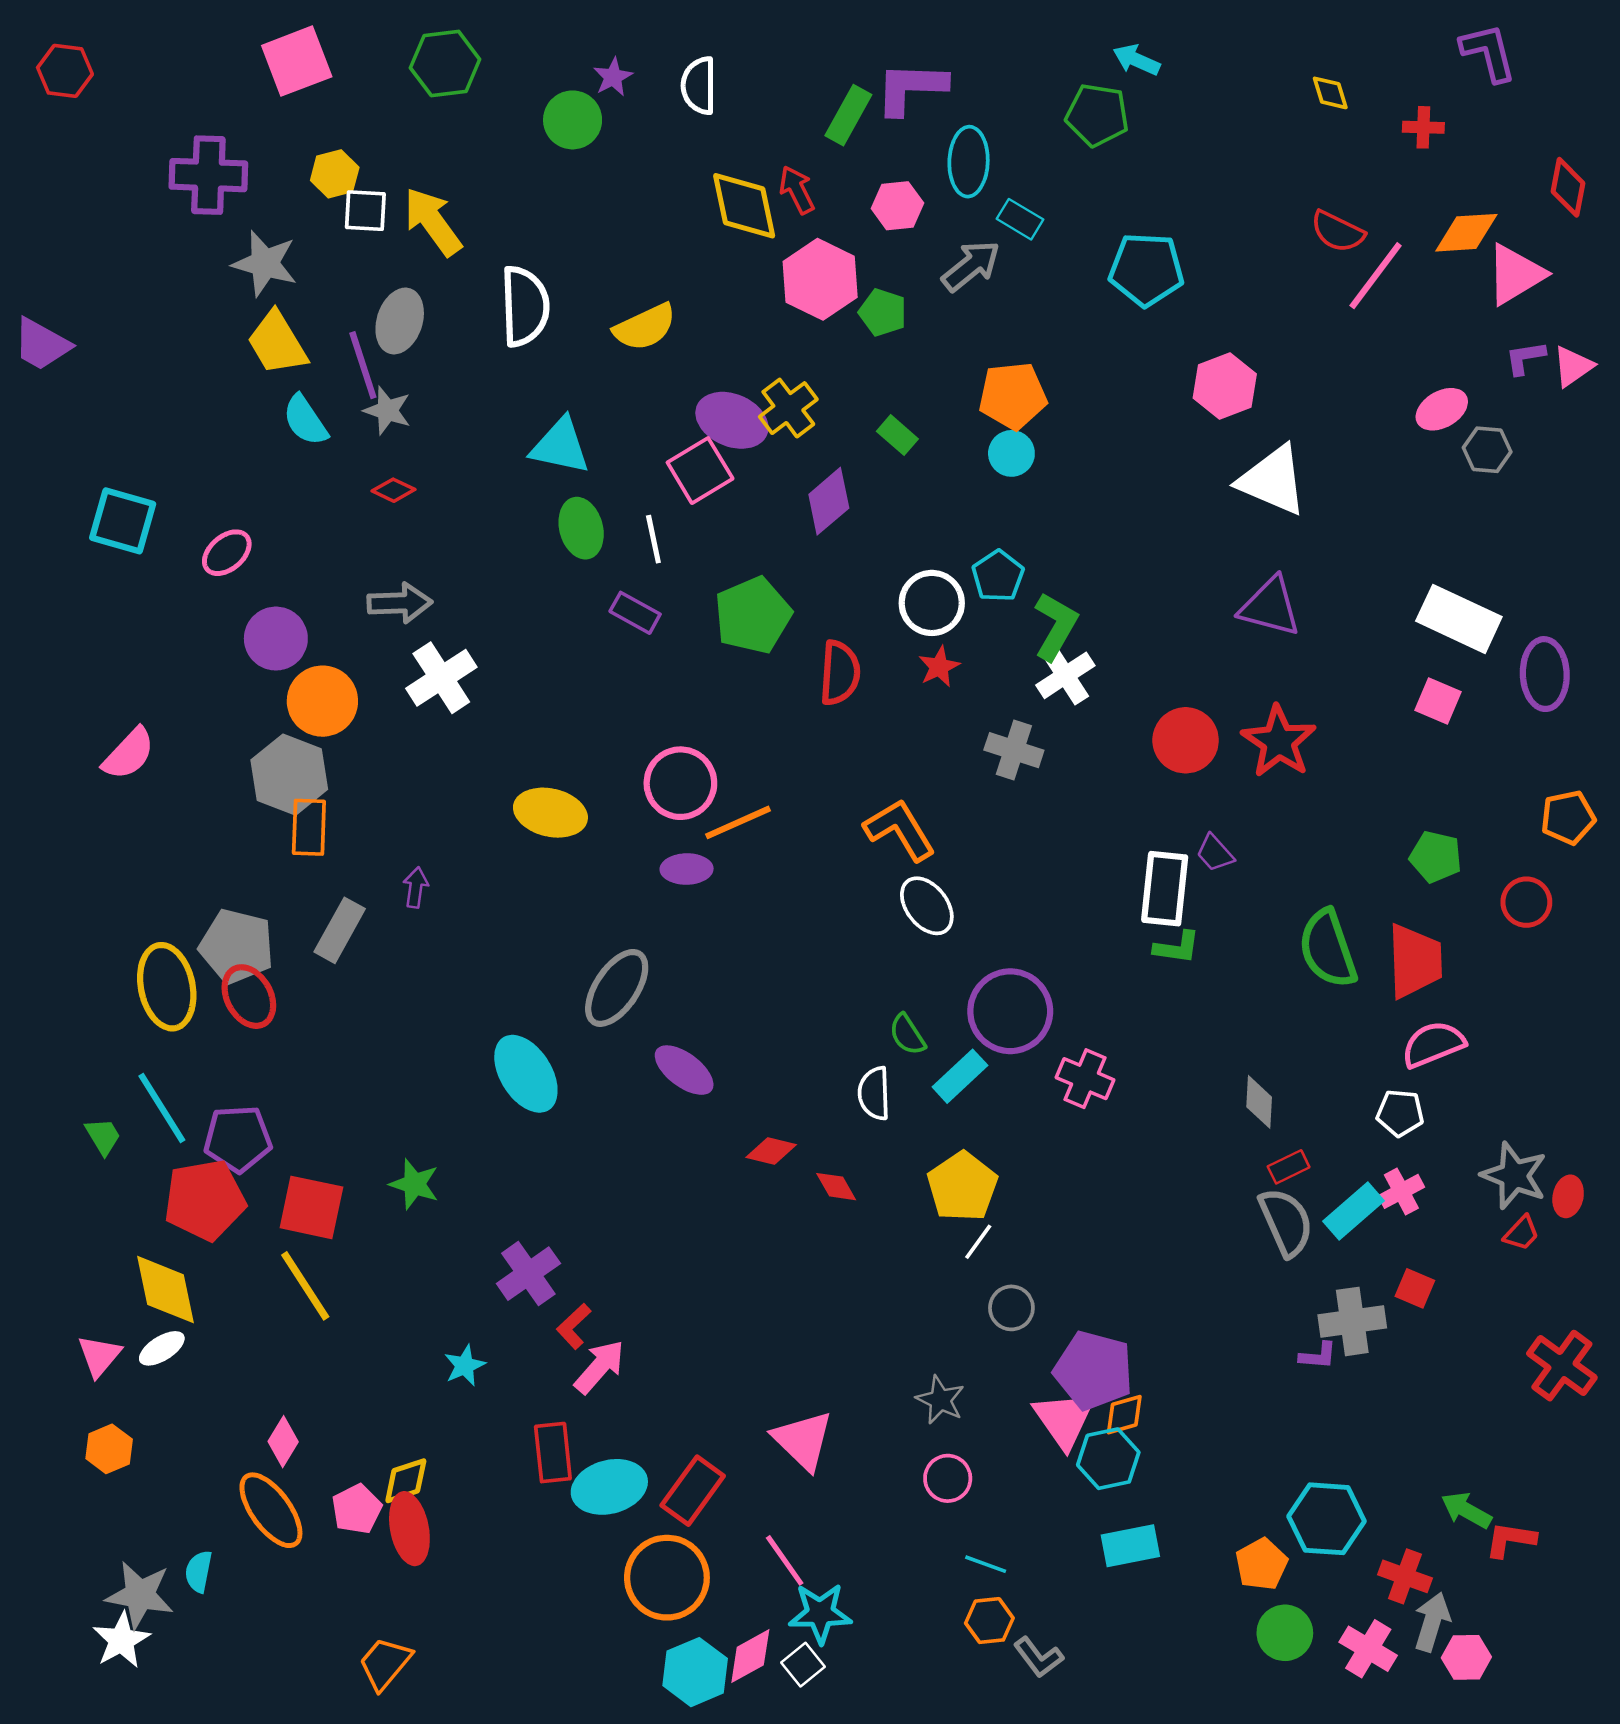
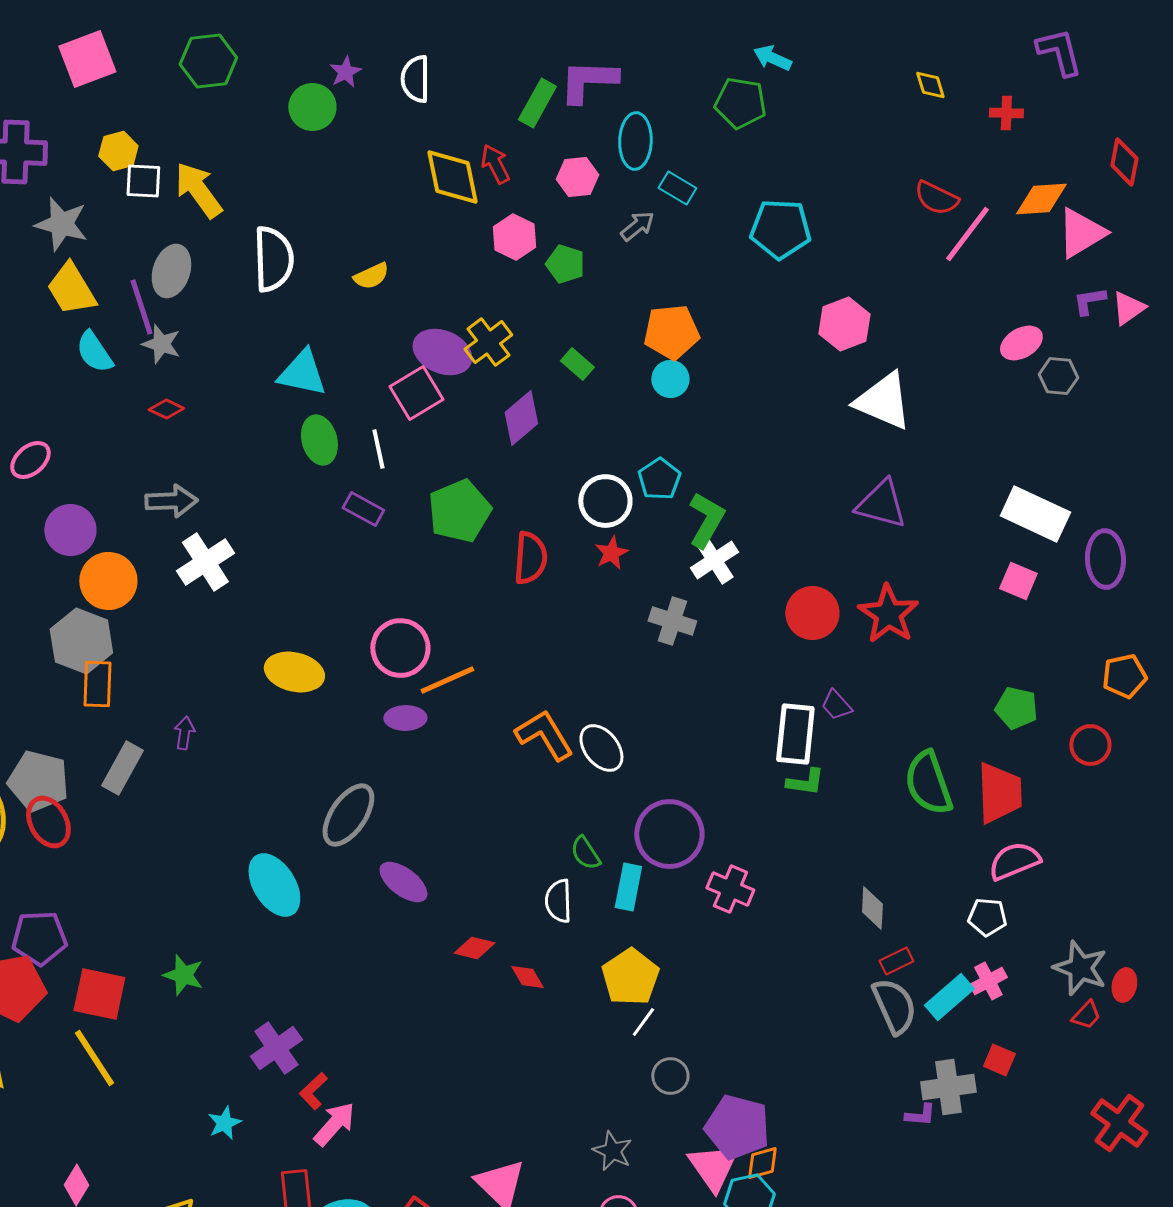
gray arrow: (971, 266) -> (637, 226), size x0.7
pink hexagon: (820, 279) -> (514, 237), size x0.7
yellow semicircle: (645, 327) -> (371, 276), size x0.7
orange L-shape: (900, 830) -> (544, 735), moved
cyan rectangle: (960, 1076) -> (628, 887), turned -36

